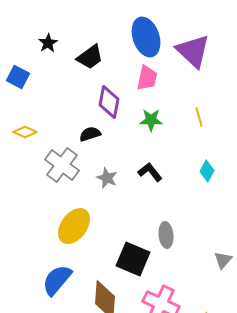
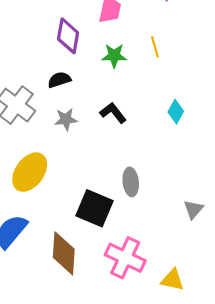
yellow line: (199, 117) -> (155, 47), moved
black semicircle: (90, 134) -> (59, 80), moved
gray star: (107, 178) -> (66, 119), turned -30

